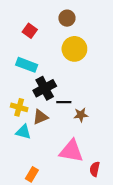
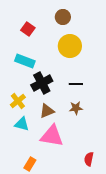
black line: (64, 102) -> (76, 84), moved
yellow cross: (19, 107) -> (18, 101), turned 35
brown triangle: (40, 117) -> (47, 111), moved
pink triangle: (71, 151) -> (52, 136), moved

